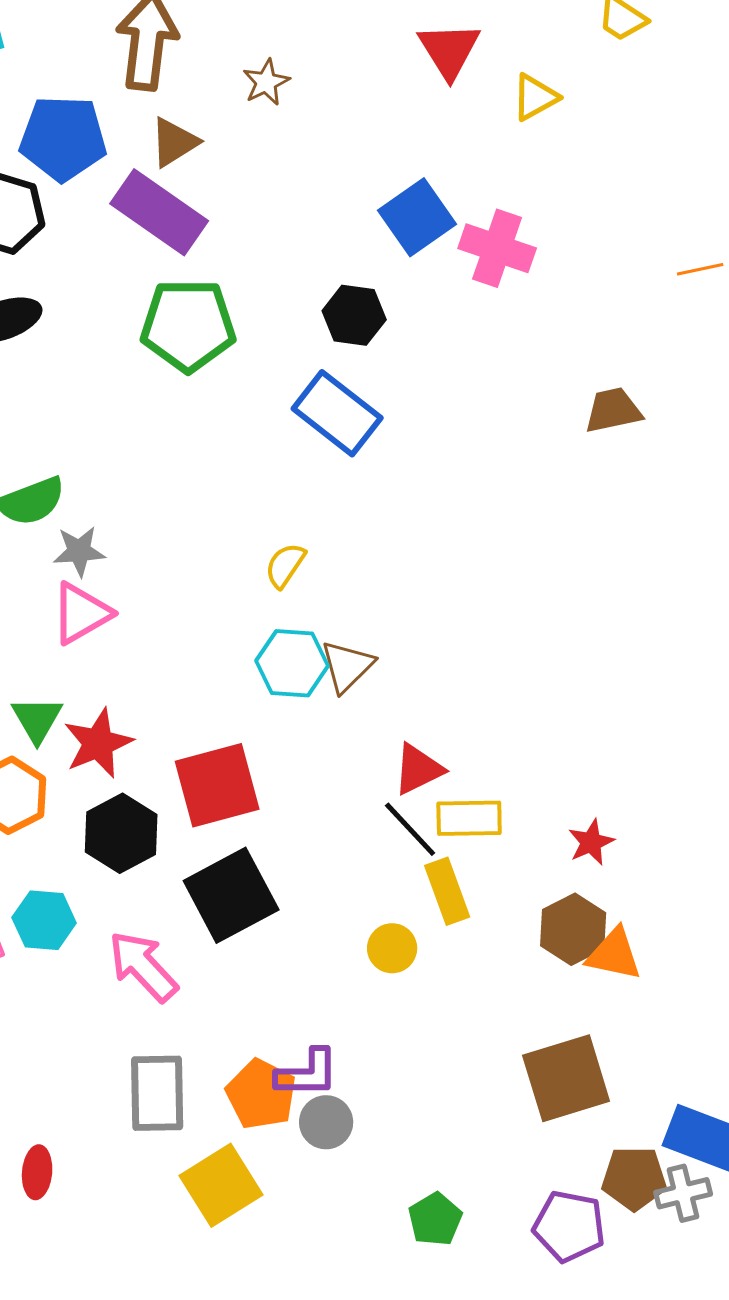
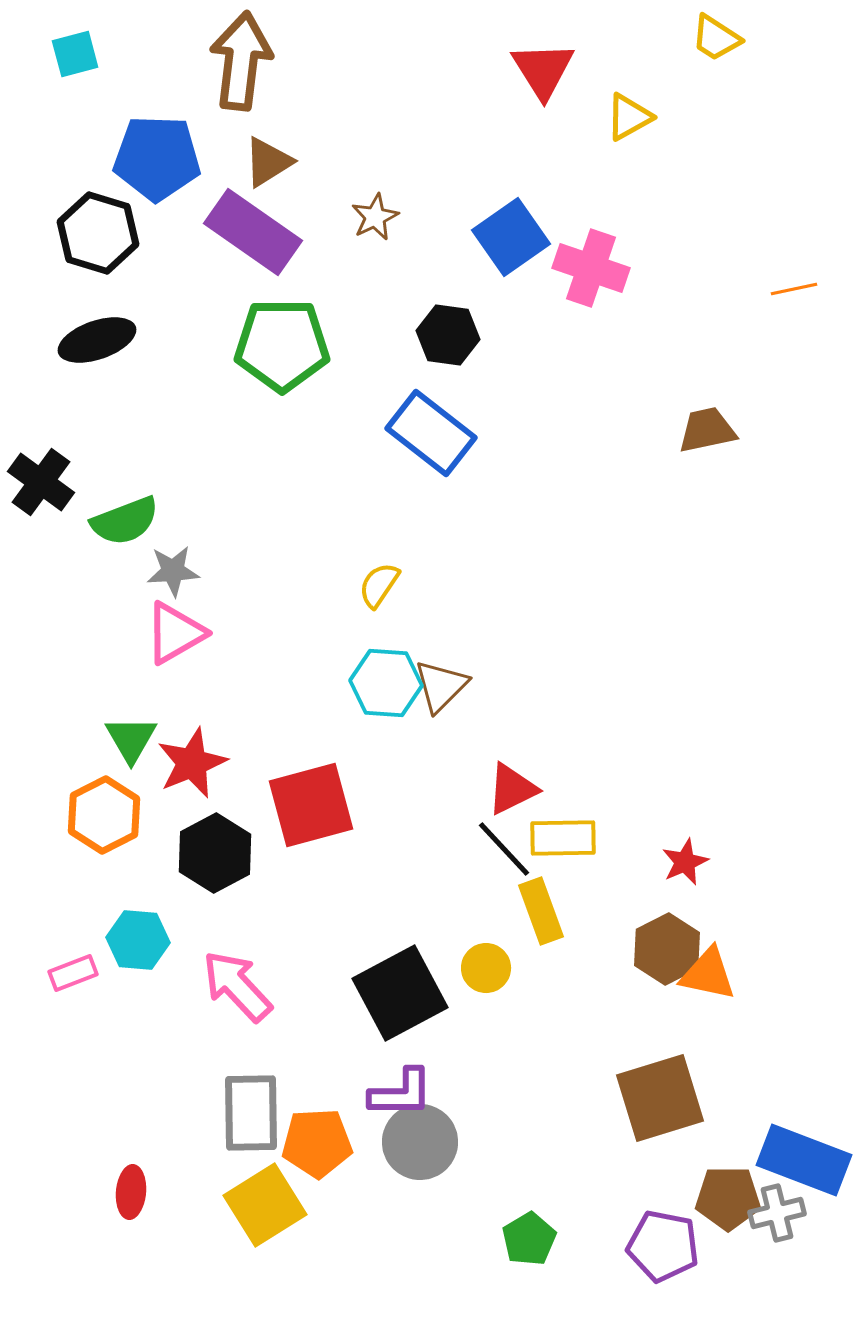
brown star: (266, 82) -> (375, 217), moved
black square: (231, 895) -> (400, 993), moved
orange pentagon: (261, 1094) -> (317, 1143), moved, turned -30
gray circle: (326, 1122) -> (420, 1142), size x1.4
yellow square: (221, 1185) -> (265, 1205), moved

